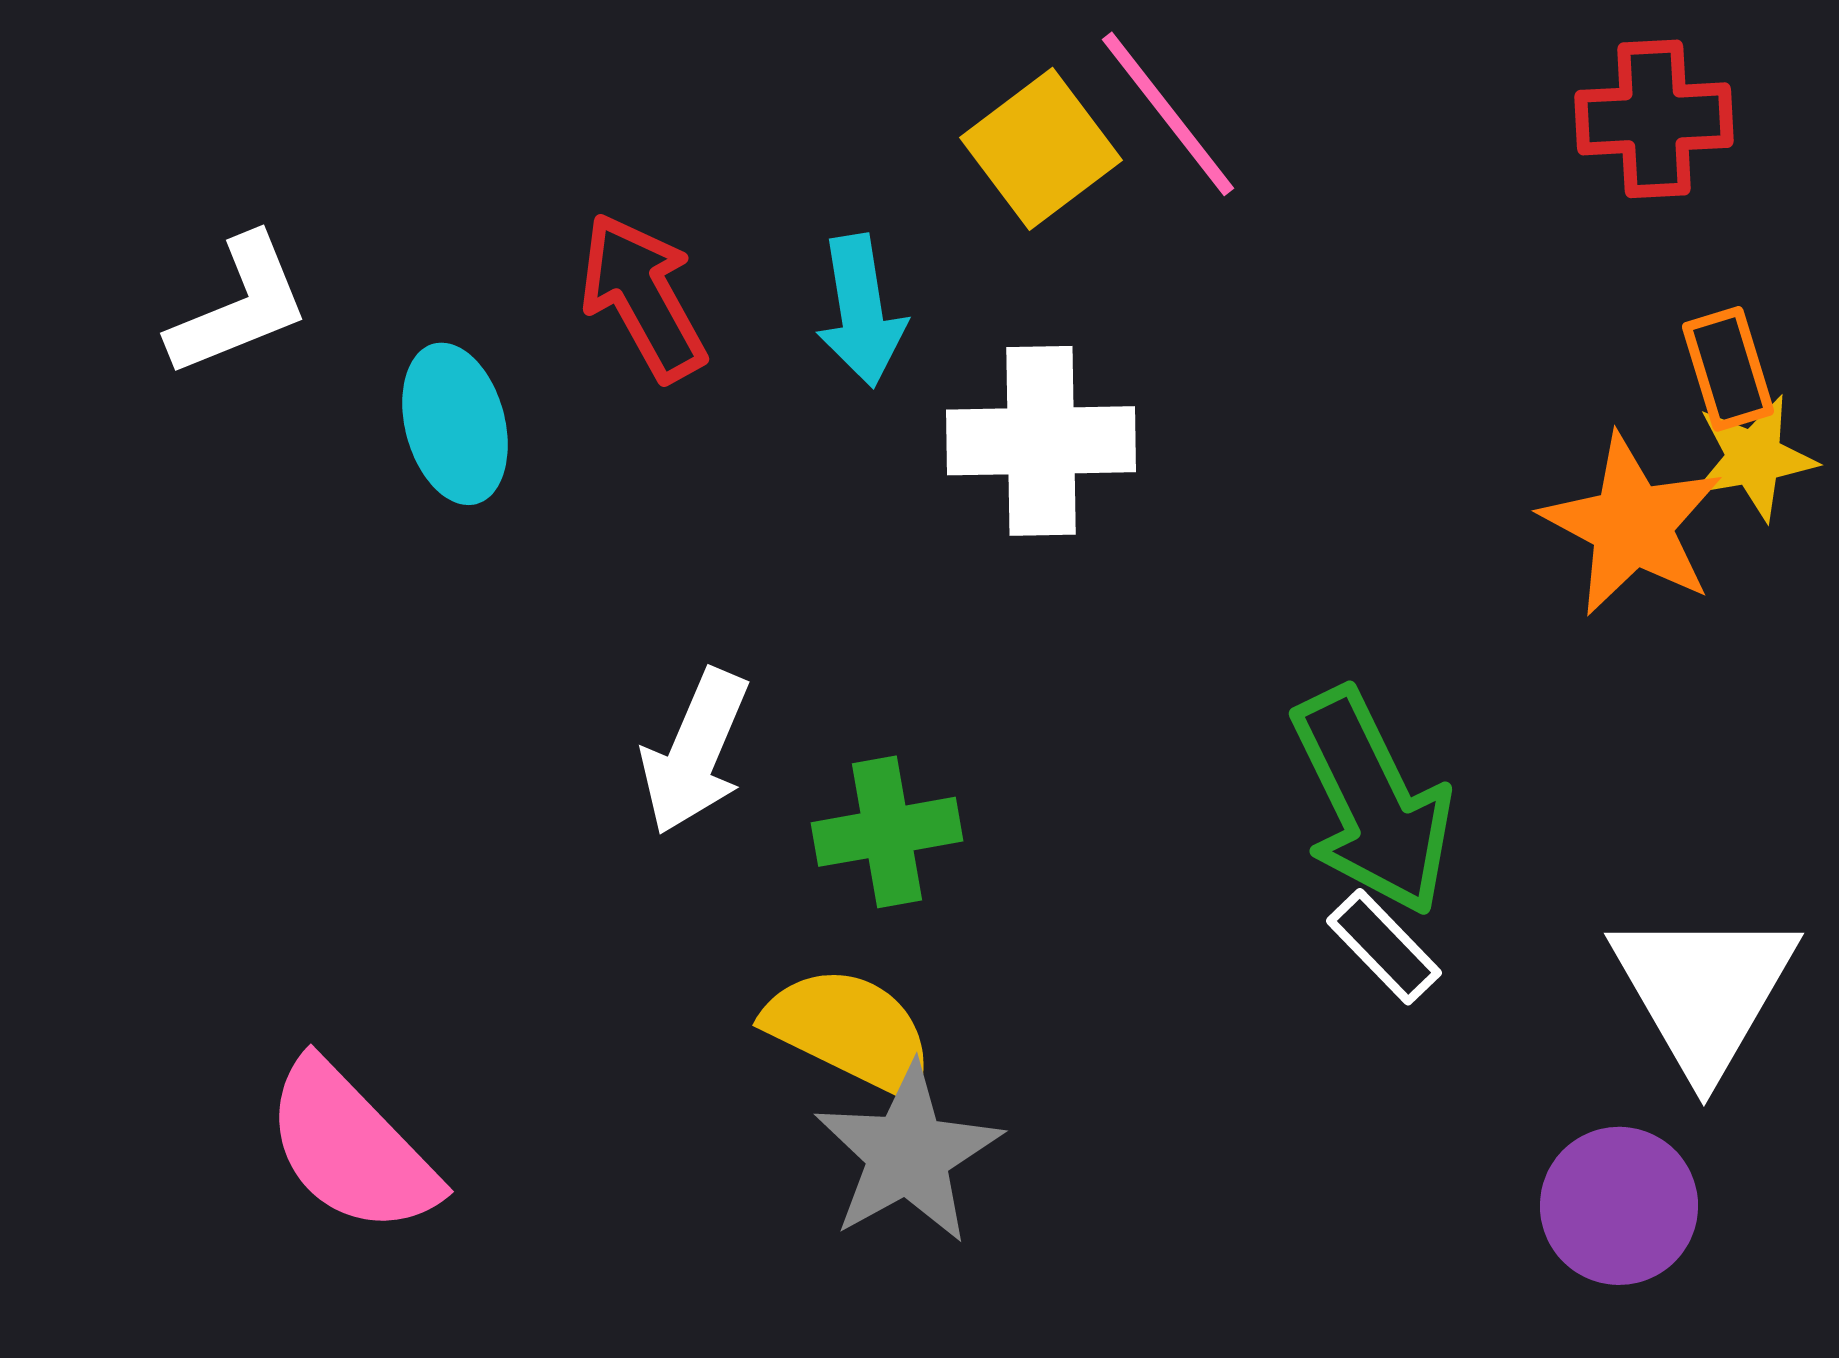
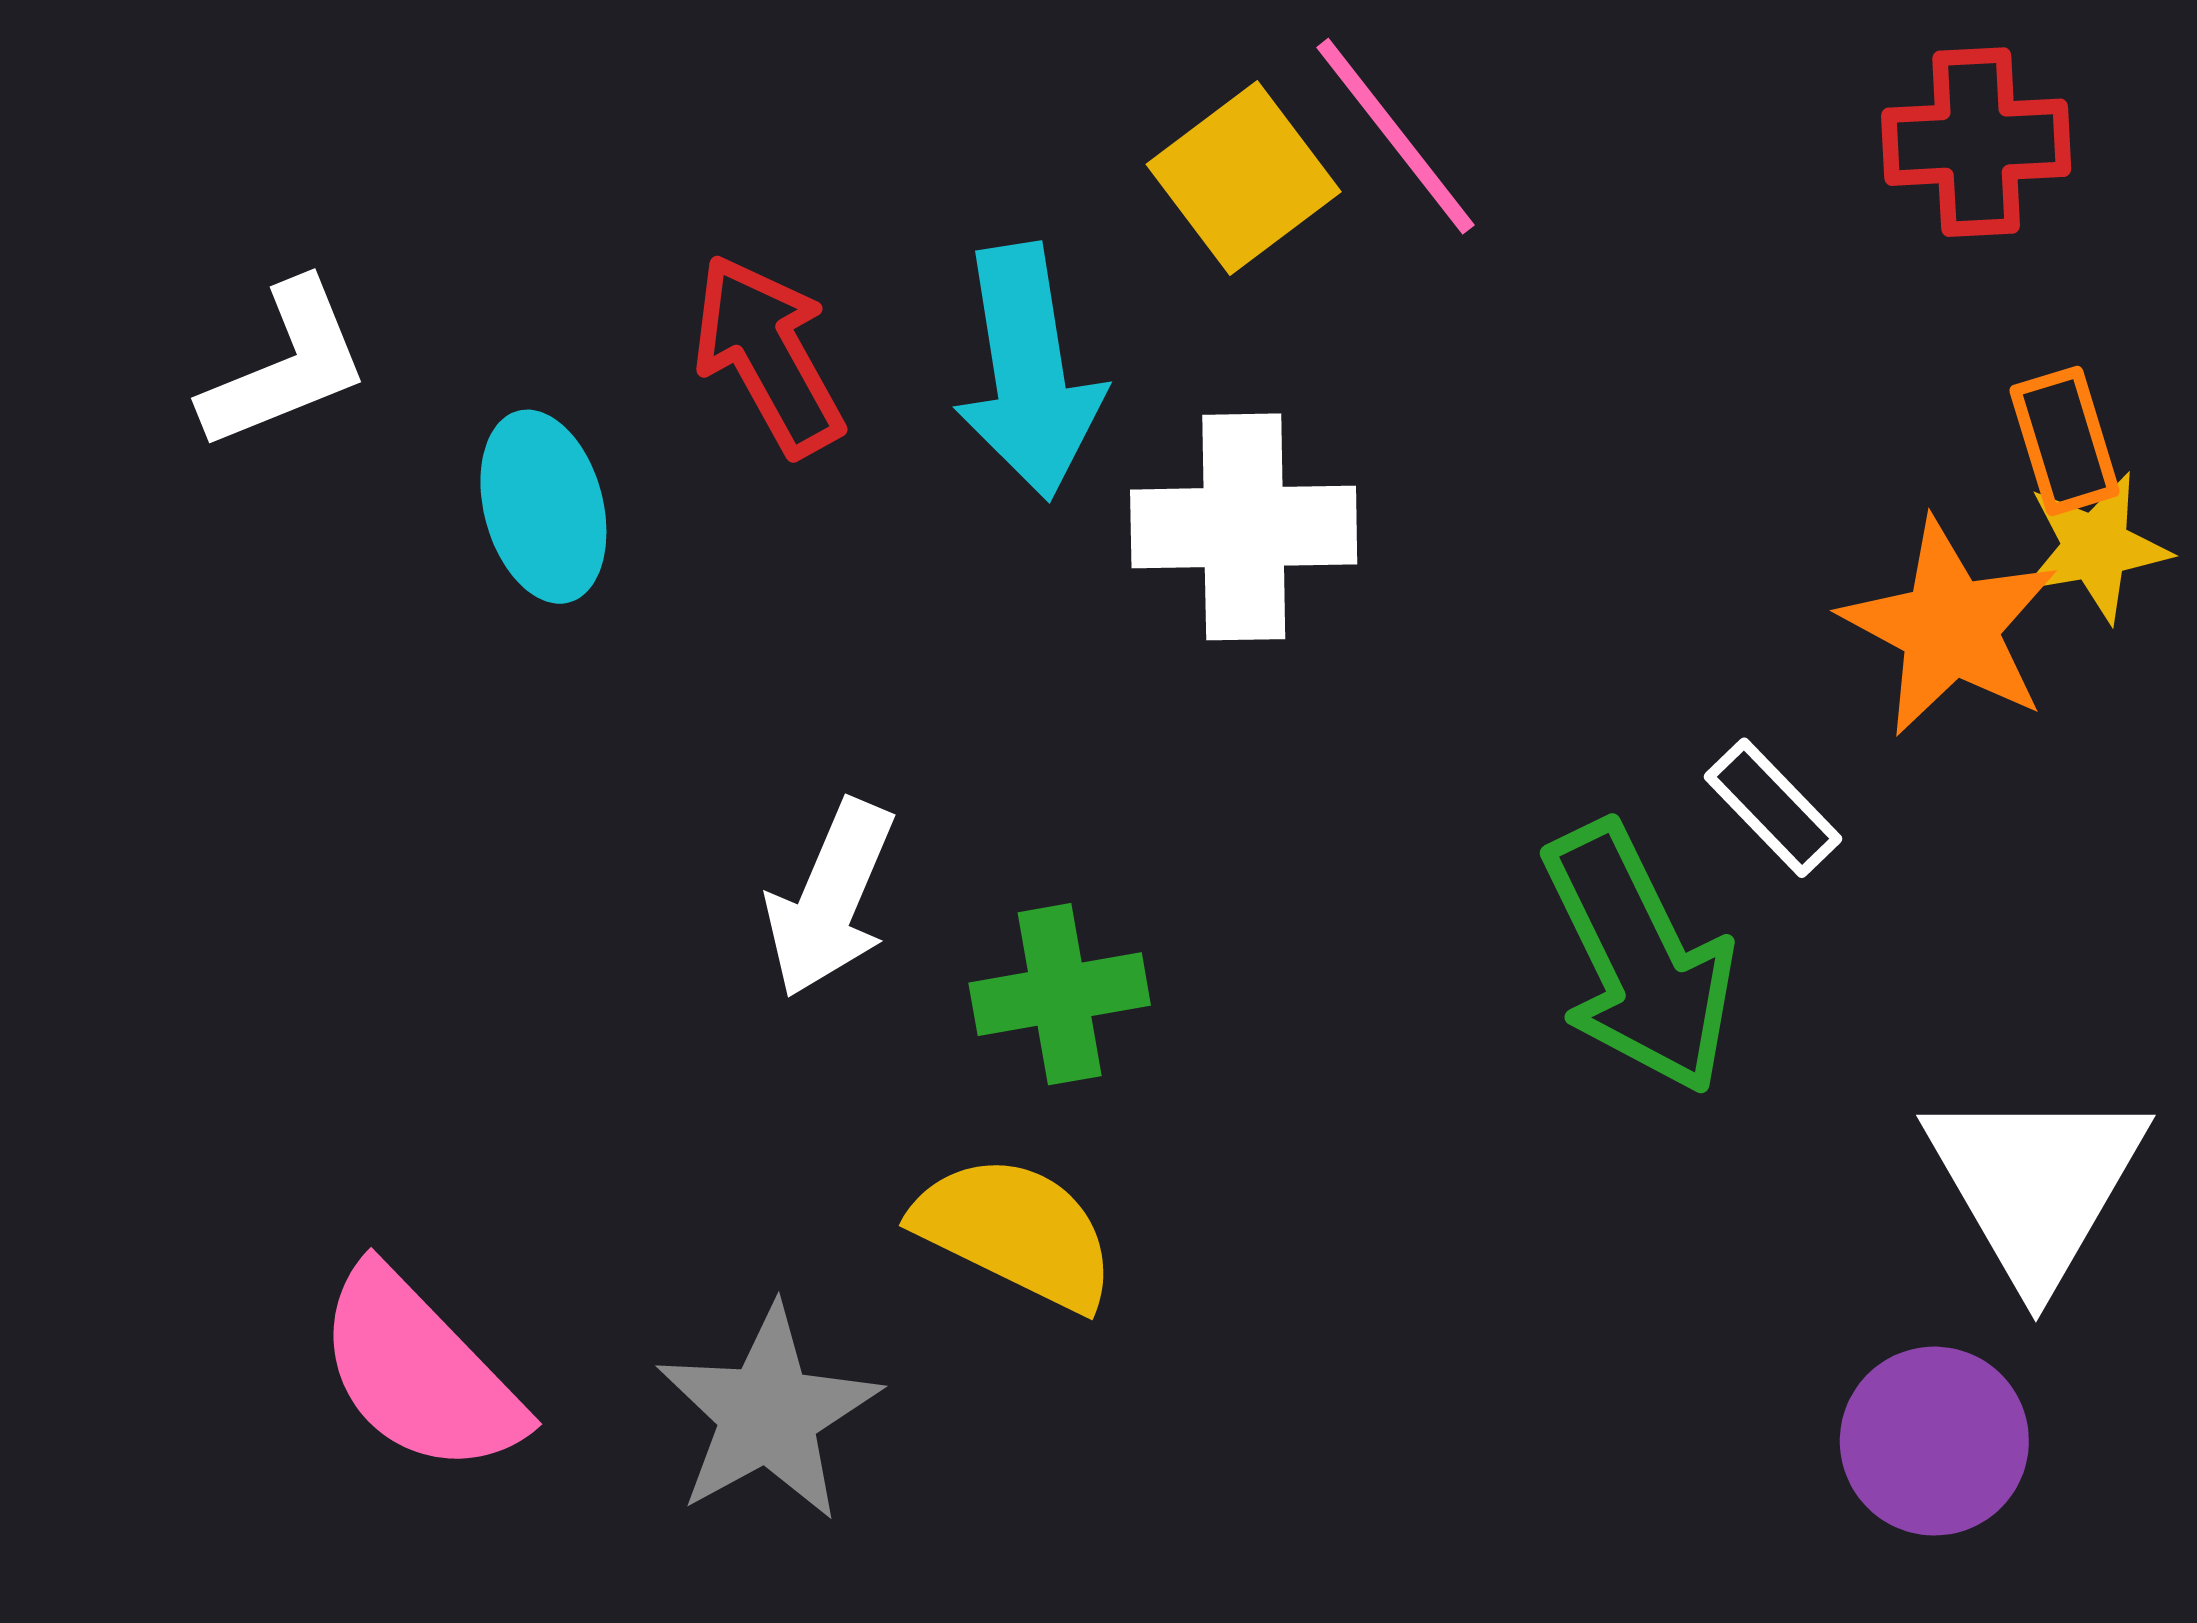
cyan arrow: (861, 311) -> (1029, 372), size x1.4
white rectangle: (1384, 947) -> (1773, 808), moved
gray star: (908, 1154) -> (768, 1414), moved

